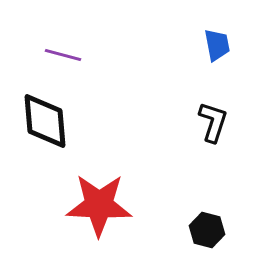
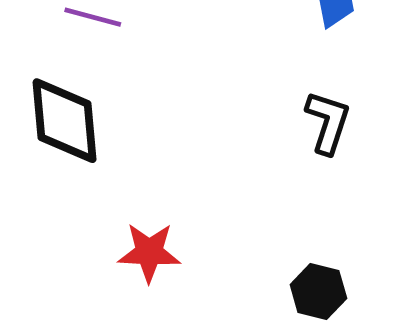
red star: (99, 205) -> (149, 252), size x0.6

